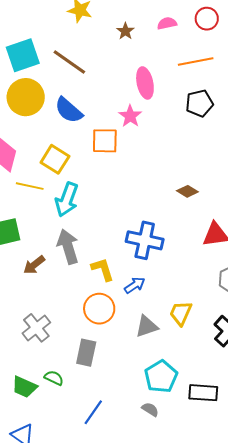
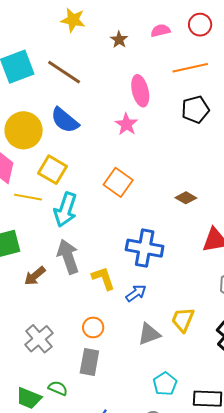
yellow circle: (26, 97) -> (24, 130), moved
orange square: (105, 141) -> (118, 182), moved, turned 36
orange circle: (99, 309) -> (93, 327), moved, size x0.7
cyan pentagon: (161, 377) -> (165, 384), size x0.7

